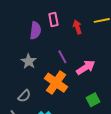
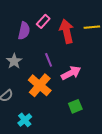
pink rectangle: (53, 20) -> (43, 21), turned 48
red arrow: (77, 27) -> (67, 31), size x1.6

